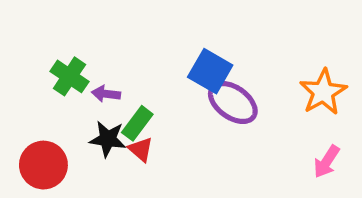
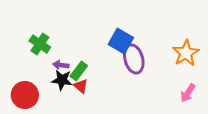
purple arrow: (106, 94) -> (61, 65), moved
purple ellipse: (233, 102) -> (134, 59), turned 40

